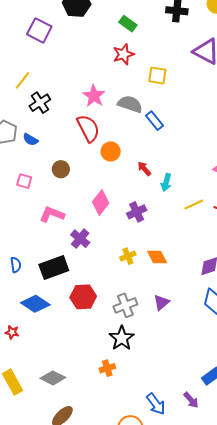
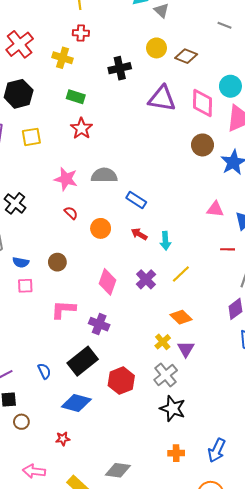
yellow square: (157, 75) -> (31, 137), moved
blue rectangle: (155, 121) -> (136, 200), moved
red semicircle: (88, 128) -> (71, 213), size x0.5
blue semicircle: (30, 140) -> (21, 262), moved
yellow line: (194, 205) -> (181, 274), moved
yellow cross: (128, 256) -> (163, 342), moved
purple triangle: (161, 302) -> (186, 349), moved
orange cross: (107, 368) -> (176, 453), moved, turned 35
blue arrow: (156, 404) -> (217, 450), moved, turned 80

